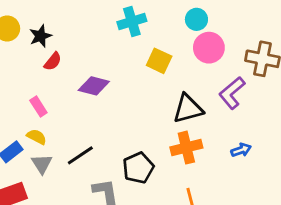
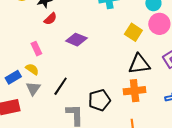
yellow square: (159, 61) -> (133, 32), moved
black line: (80, 155) -> (61, 86), turned -30

